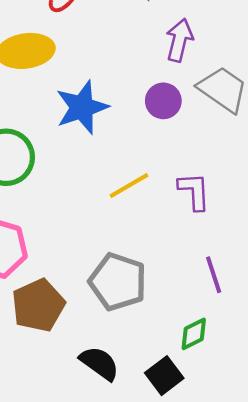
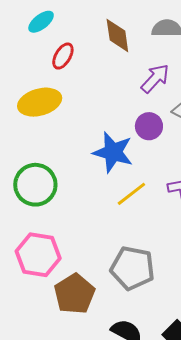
purple arrow: (179, 40) -> (155, 79), turned 36
blue star: (82, 107) -> (113, 152), moved, turned -30

